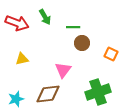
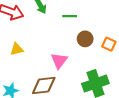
brown circle: (82, 43) -> (85, 39), moved

